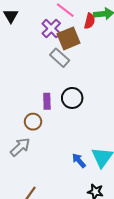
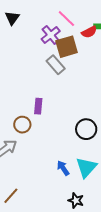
red semicircle: (90, 21) -> (89, 32), turned 42
black circle: (72, 98) -> (86, 129), moved

